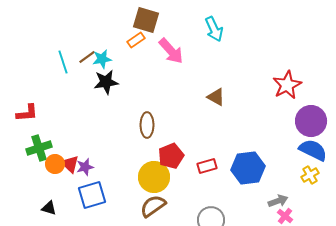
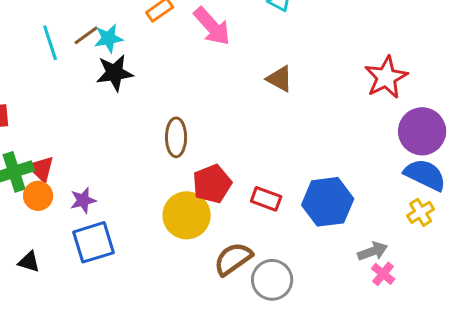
brown triangle: (216, 97) -> (280, 79), moved
red triangle: (70, 164) -> (41, 169), moved
red rectangle: (207, 166) -> (266, 199), turned 36
brown semicircle: (153, 206) -> (233, 259), moved

